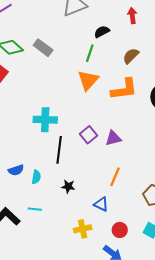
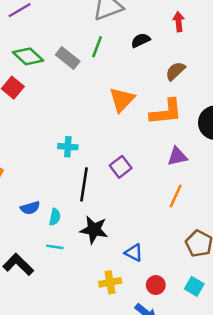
green line: (90, 53) -> (97, 47), moved
cyan cross: (45, 120) -> (68, 147), size x0.7
purple triangle: (113, 138) -> (177, 156), moved
orange line: (115, 177) -> (176, 196), moved
black star: (68, 186) -> (94, 230), size x1.6
cyan line: (35, 209) -> (55, 247), moved

